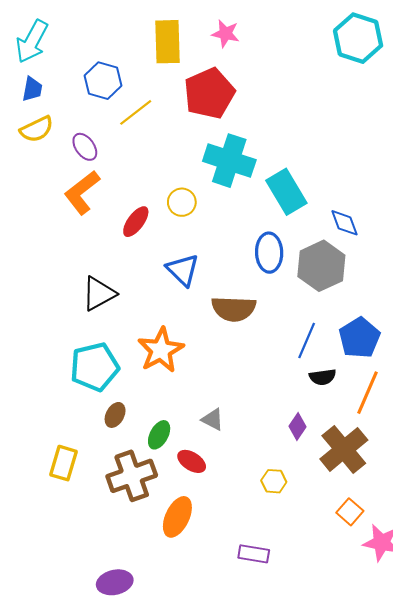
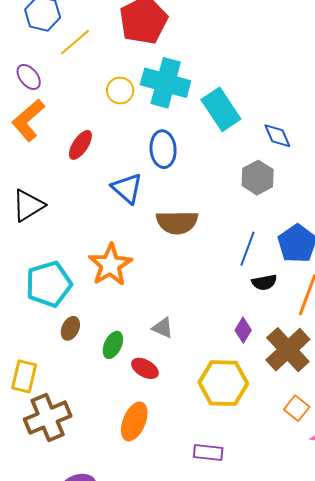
yellow circle: (182, 202) -> (120, 91), moved
blue ellipse: (269, 253) -> (163, 149), moved
gray hexagon: (321, 266) -> (258, 178), size x0.7
black triangle: (99, 294) -> (28, 205), moved
brown cross: (132, 476) -> (48, 418), moved
yellow hexagon: (274, 481) -> (223, 383), size x2.0

